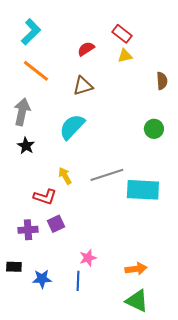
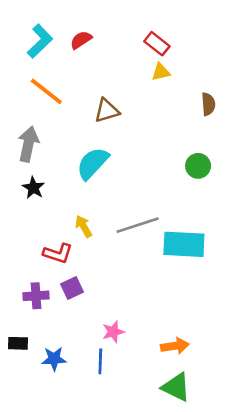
red semicircle: (86, 49) -> (81, 40), moved

